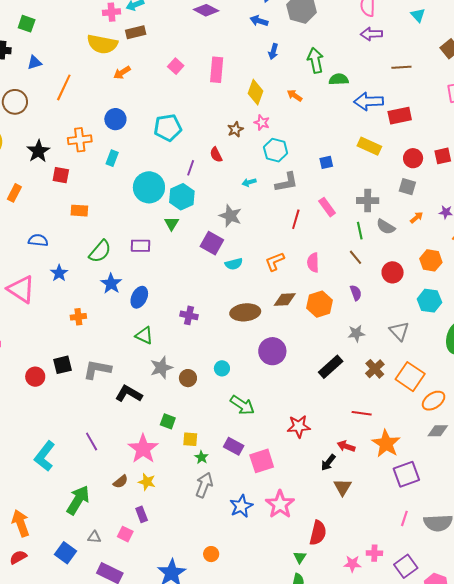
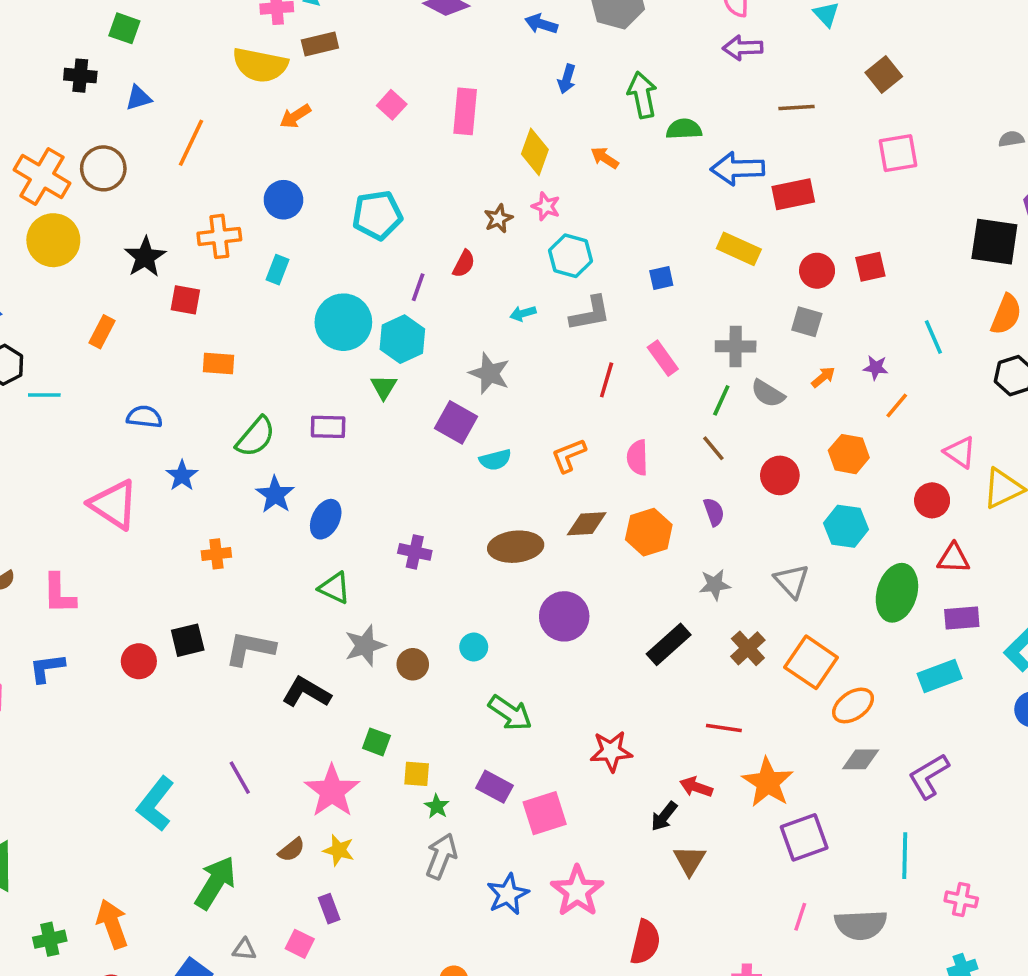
red semicircle: (216, 155) -> (464, 264), turned -126
green line: (360, 231) -> (721, 400), turned 36

